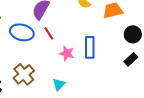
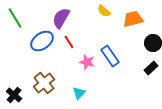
blue ellipse: (22, 32) -> (42, 41), turned -50
blue rectangle: (90, 47) -> (110, 56), turned -35

